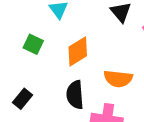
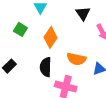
orange diamond: (78, 51) -> (51, 37), turned -30

